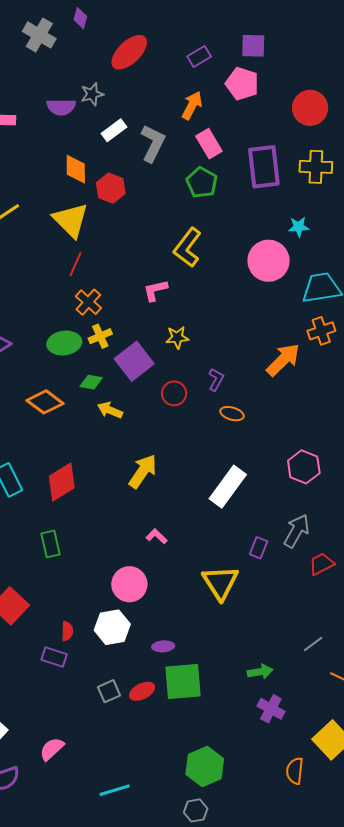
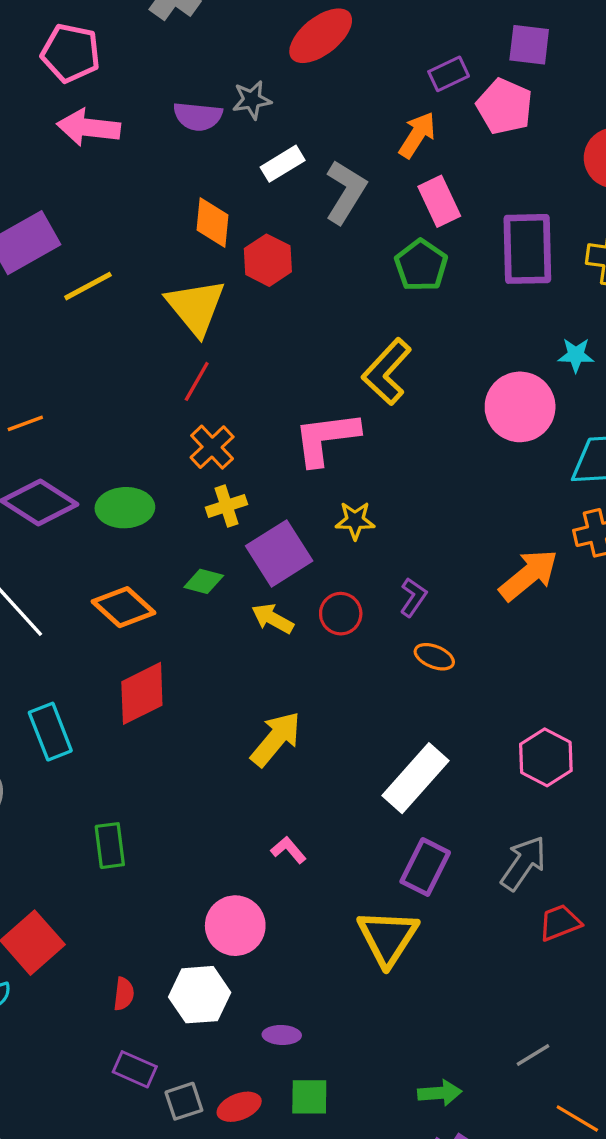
purple rectangle: (199, 56) -> (449, 74), moved
pink L-shape: (155, 290) -> (326, 438), size x1.6
green ellipse: (64, 343) -> (125, 508), moved
yellow arrow: (110, 410) -> (273, 619), moved
red diamond: (62, 482) -> (142, 693), moved
purple rectangle: (259, 548) -> (425, 867), moved, size x1.5
purple rectangle: (54, 657) -> (135, 1069), moved
green square: (183, 681) -> (309, 1097), size x0.6

